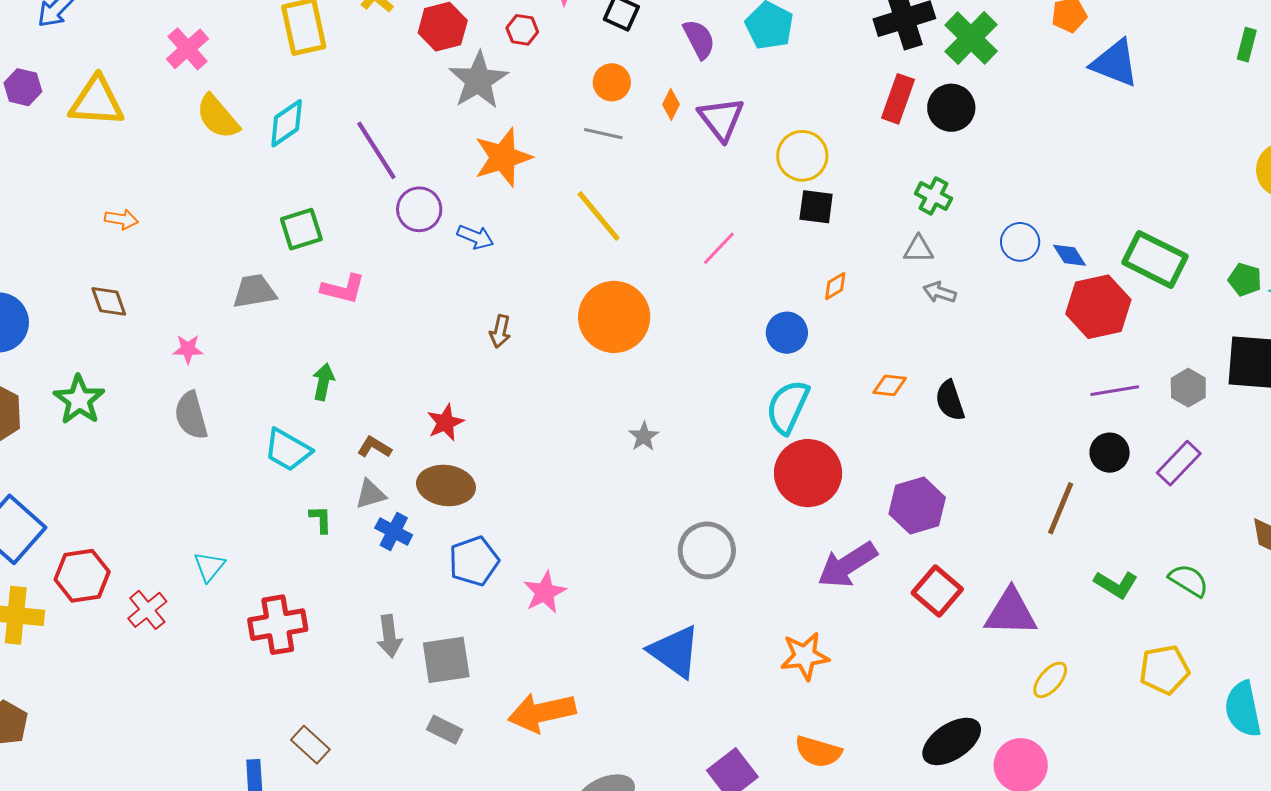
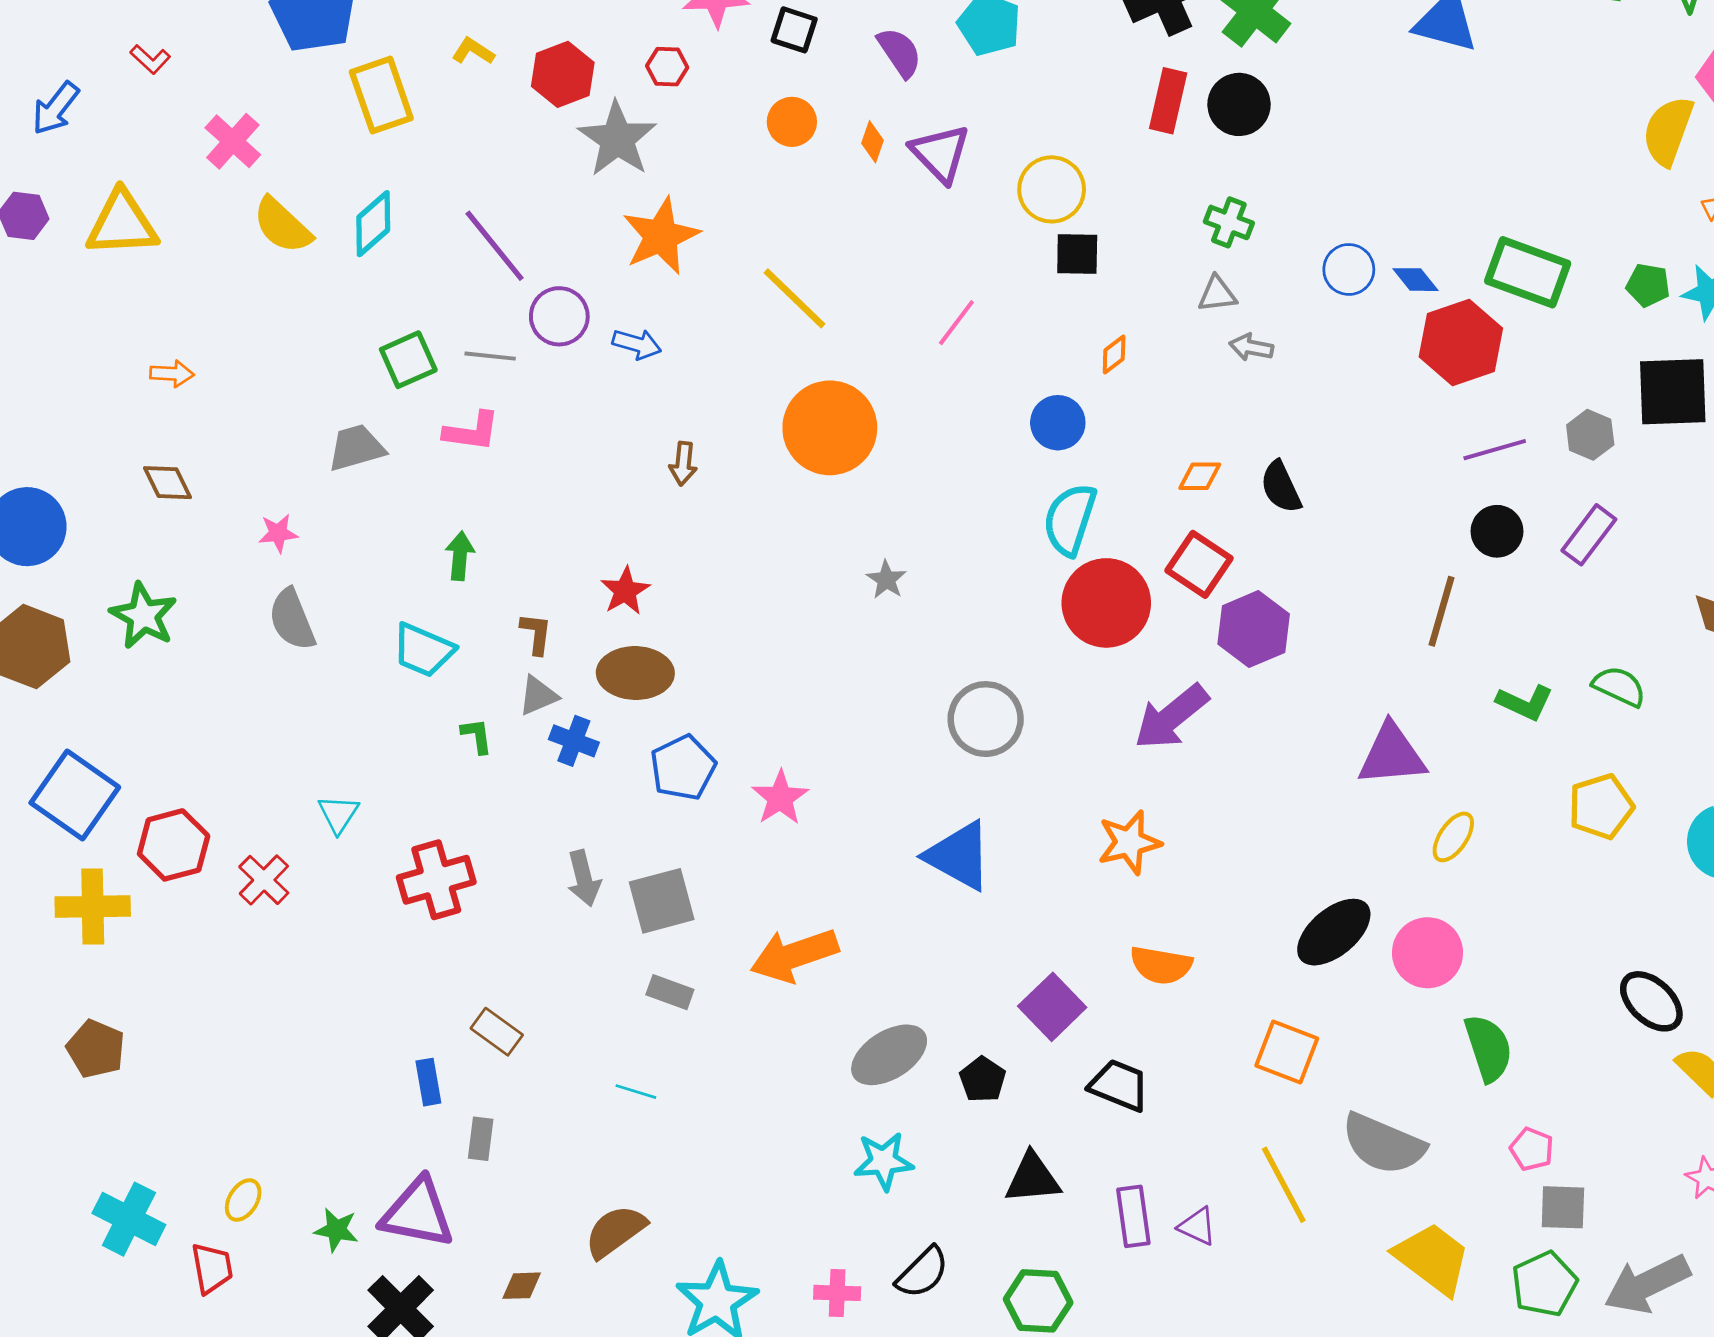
gray line: (603, 134) -> (490, 356), moved
brown L-shape: (374, 447) -> (536, 634), turned 72
red square: (937, 591) -> (1199, 564), moved

